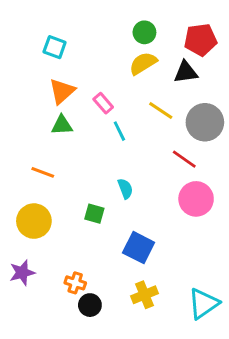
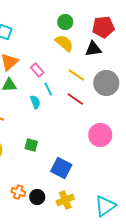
yellow semicircle: (143, 63) -> (64, 43), turned 72
red line: (184, 159) -> (75, 99), moved
cyan semicircle: (125, 189) -> (35, 102), moved
black circle: (90, 305) -> (37, 197), moved

